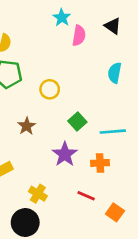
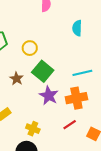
green square: (77, 122) -> (43, 71), moved, size x1.5
orange cross: (100, 163) -> (76, 98), size x1.5
red line: (86, 196) -> (70, 125), turned -48

